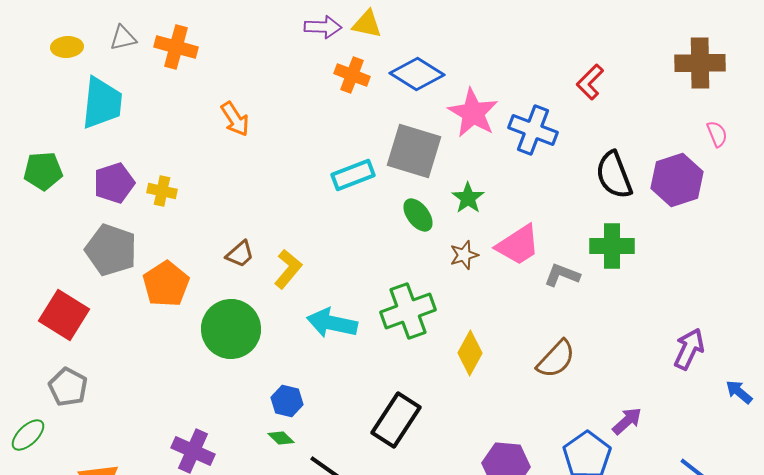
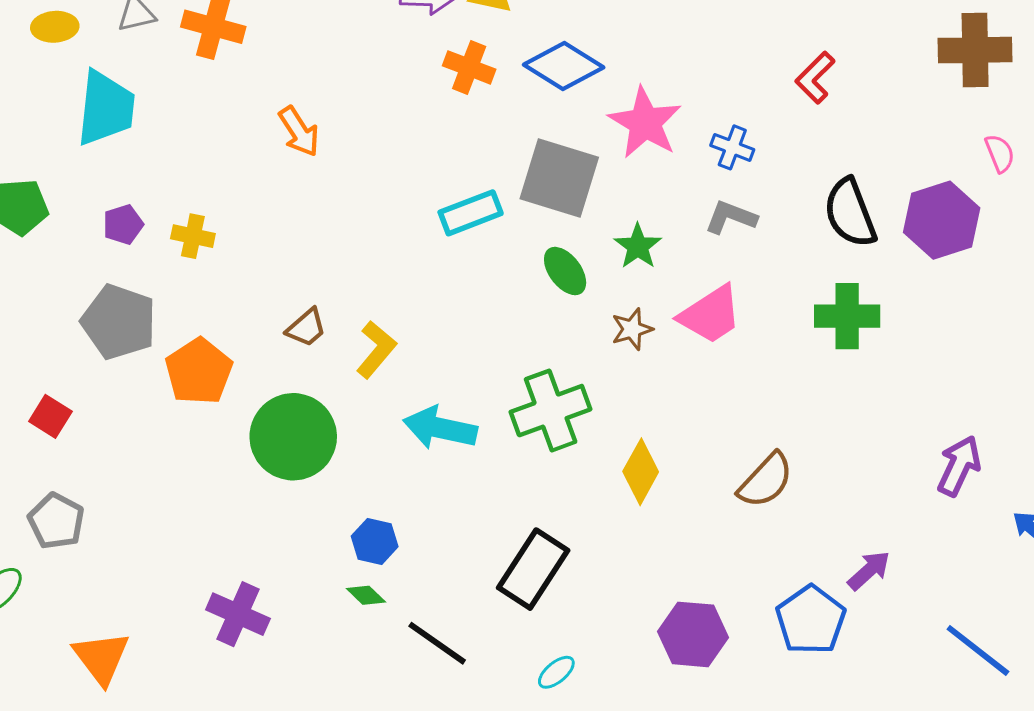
blue cross: (533, 130) -> (732, 147), size x0.6
purple pentagon: (114, 183) -> (123, 224), size x0.7
gray L-shape: (562, 275) -> (731, 217), moved
red square: (64, 315) -> (50, 416), size x0.6

